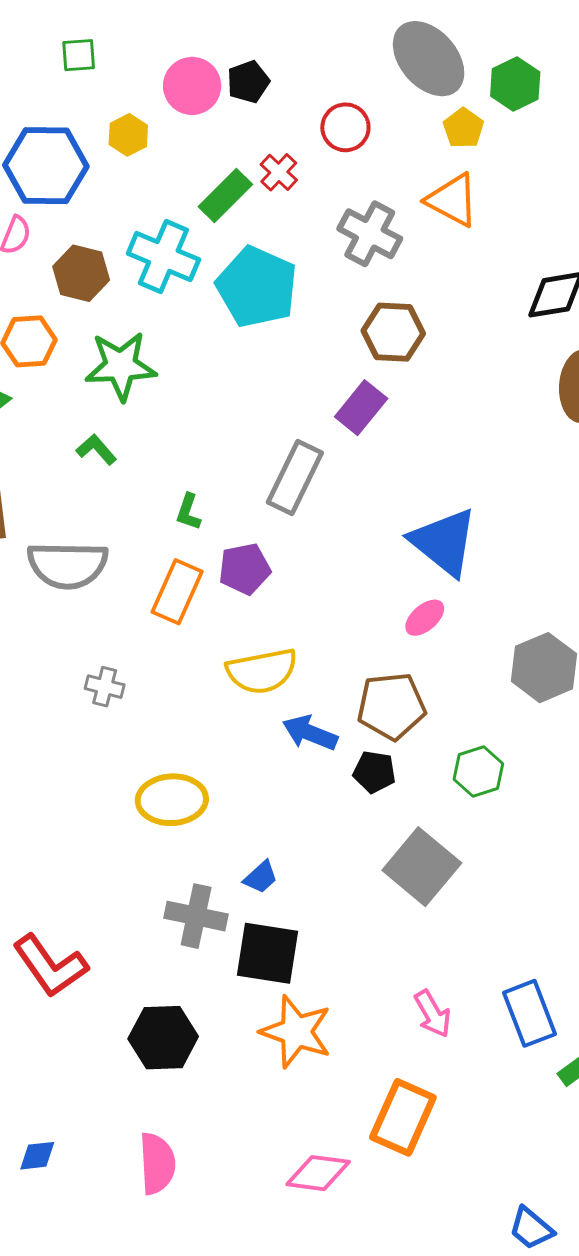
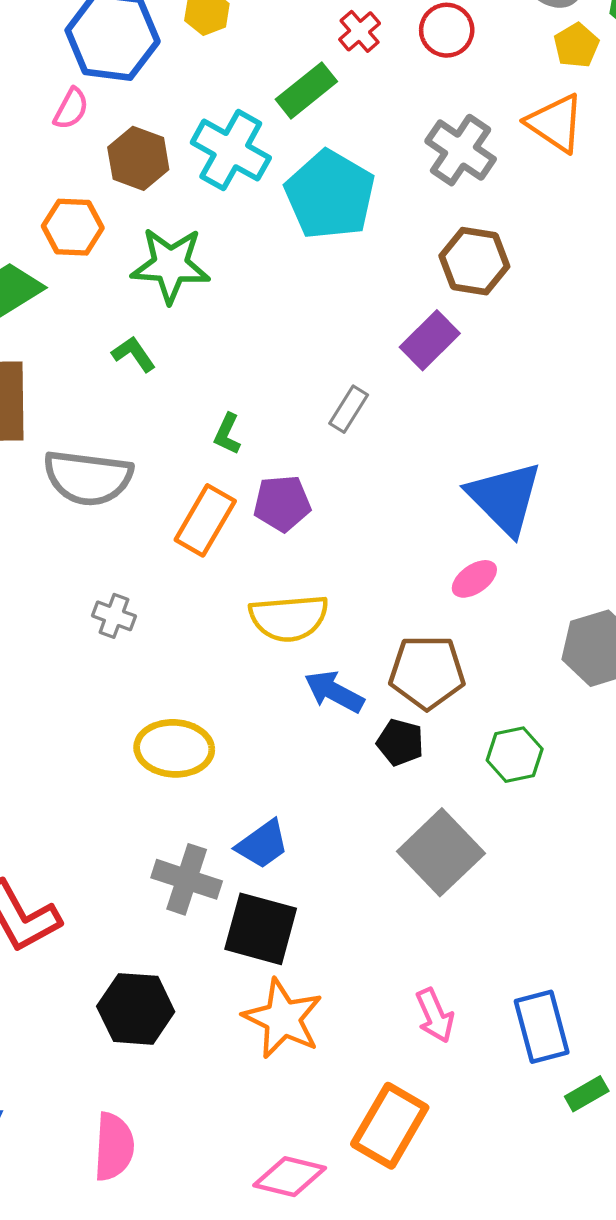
red cross: (279, 172) -> (360, 31), moved
gray rectangle: (295, 478) -> (349, 409), size x0.6
blue trapezoid: (261, 877) -> (262, 844), size x1.4

